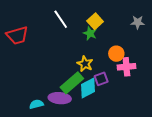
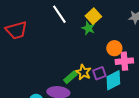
yellow star: (85, 64) -> (83, 72), moved
green rectangle: (72, 83) -> (70, 77), size x0.6
cyan diamond: (88, 88) -> (113, 80), moved

